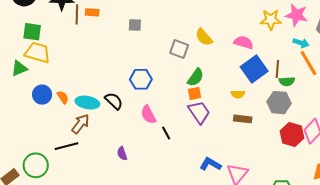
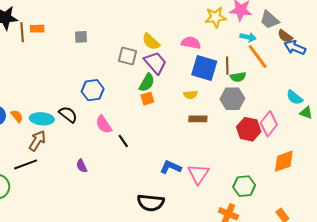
blue square: (254, 69) -> (204, 68), turned -32
purple trapezoid: (199, 112) -> (155, 63), moved

